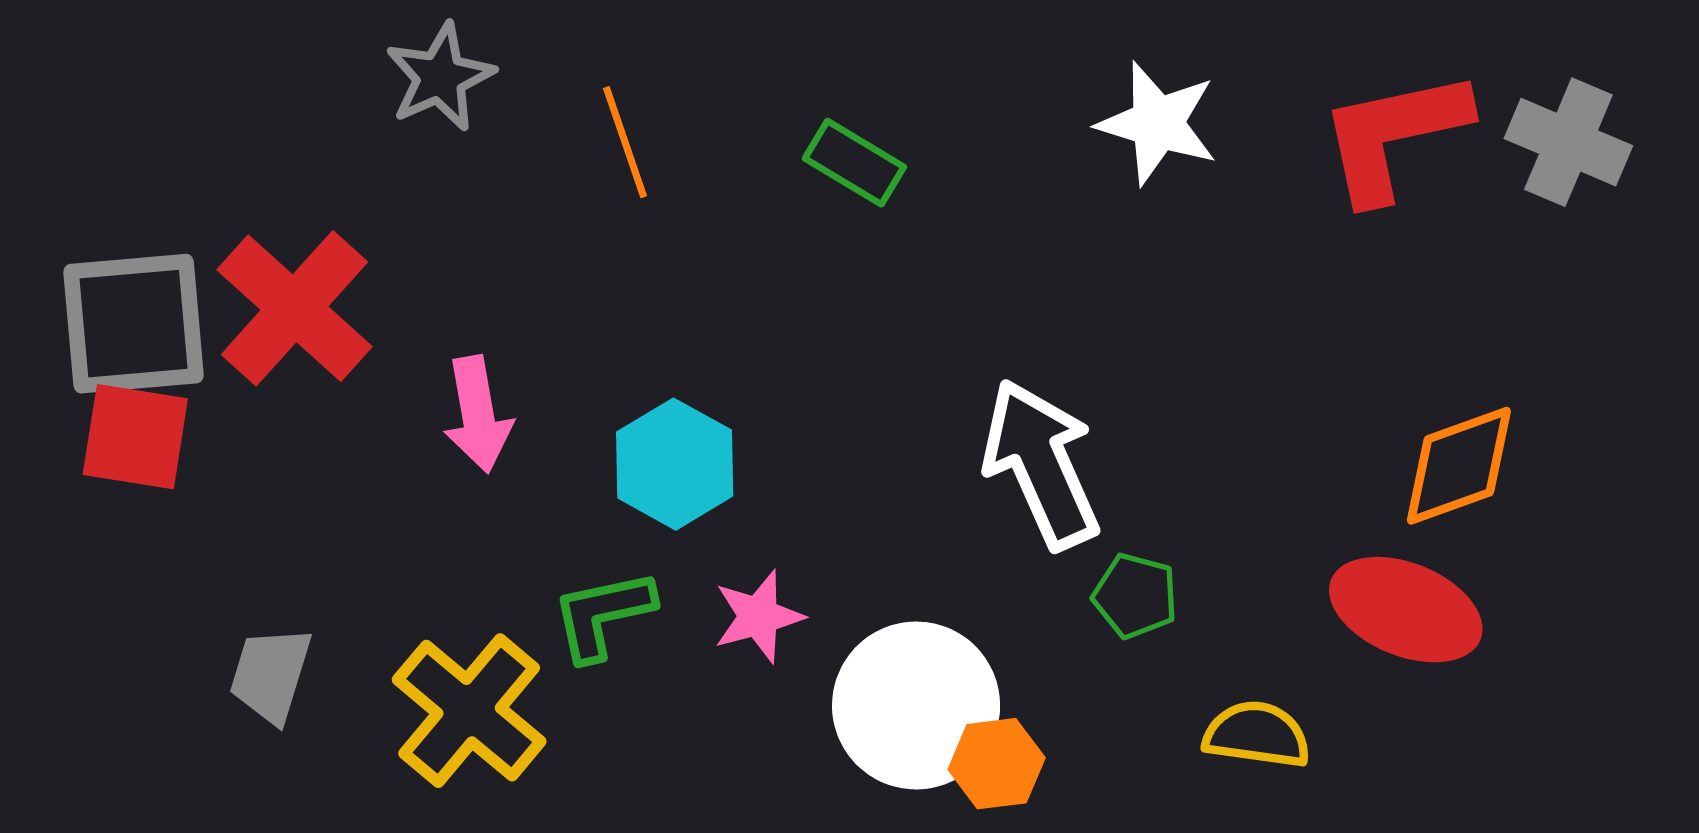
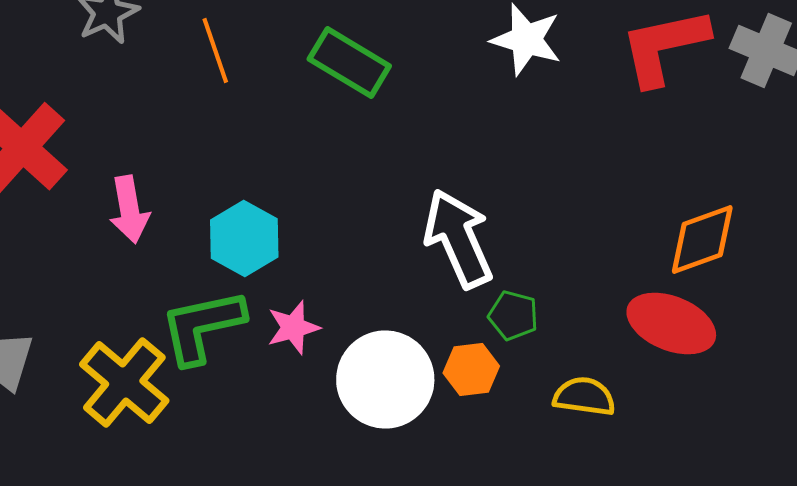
green rectangle: (854, 163) -> (349, 62), size x1.4
green L-shape: (603, 615) -> (202, 326), size x1.4
orange hexagon: (997, 764) -> (471, 370), moved

